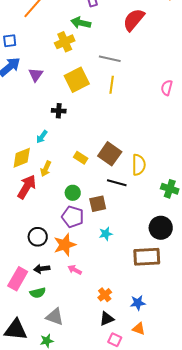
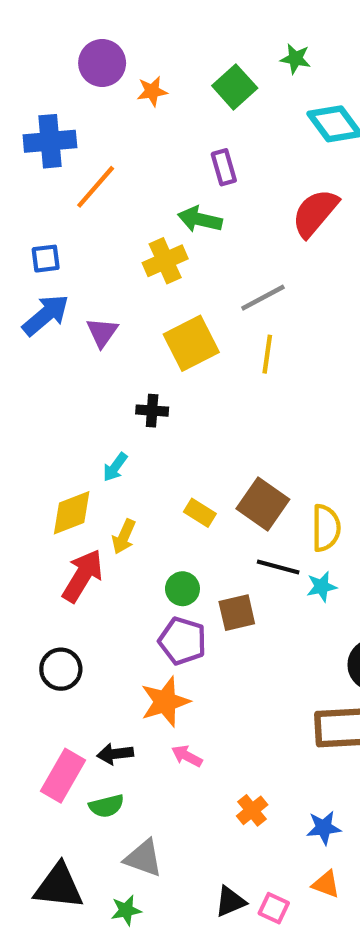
gray line: (110, 59) -> (263, 298), turned -40
cyan star: (106, 234) -> (322, 587), moved
black circle: (38, 237) -> (61, 669), moved
black triangle: (107, 319) -> (230, 902), moved

